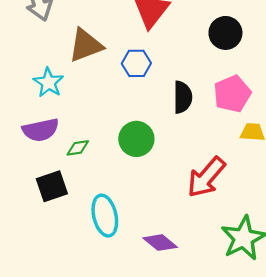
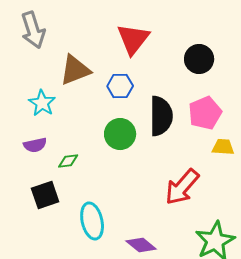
black semicircle: (183, 97) -> (161, 116), size x1.4
purple semicircle: (41, 130) -> (35, 145), size x0.7
green circle: (136, 139) -> (120, 134), moved

